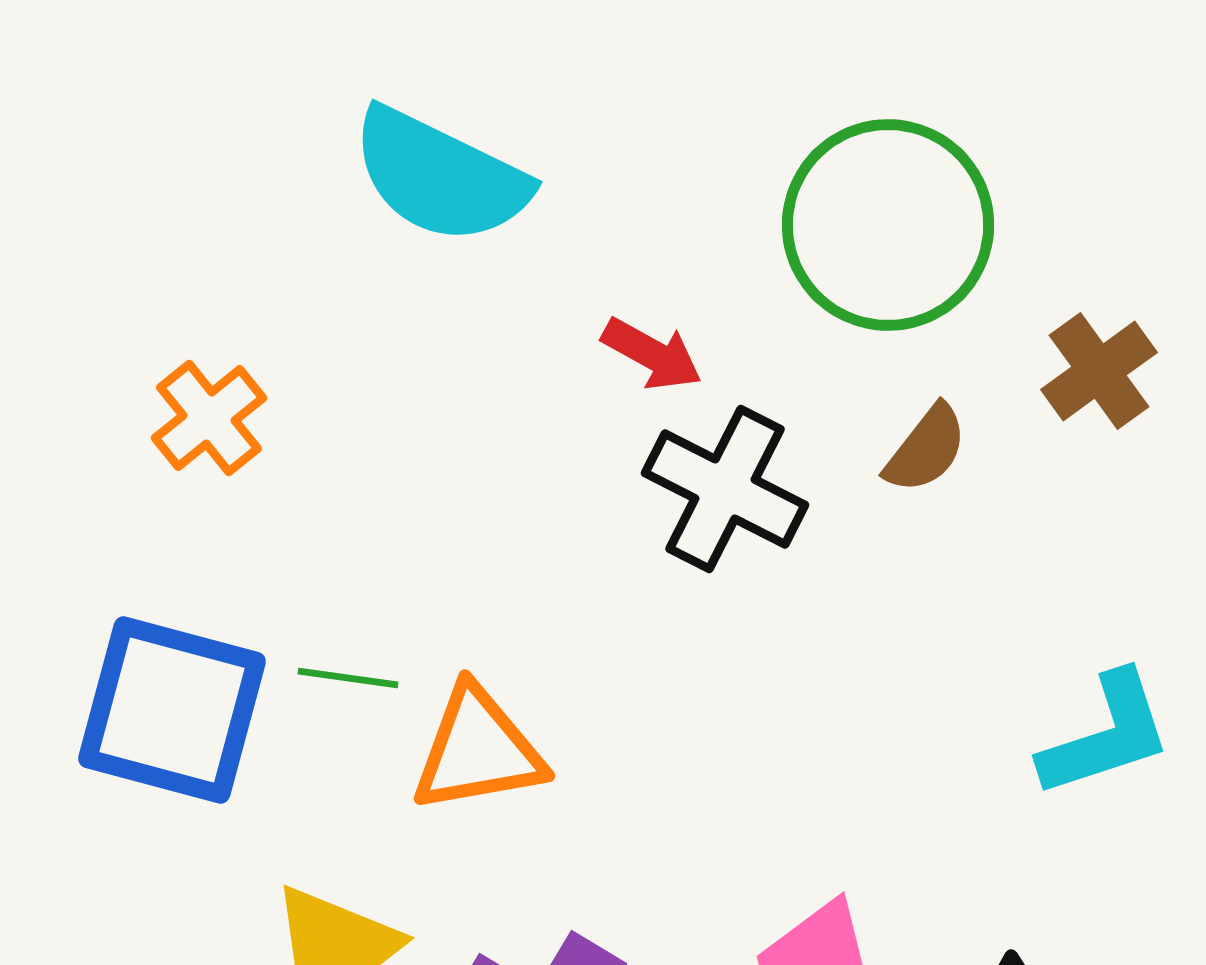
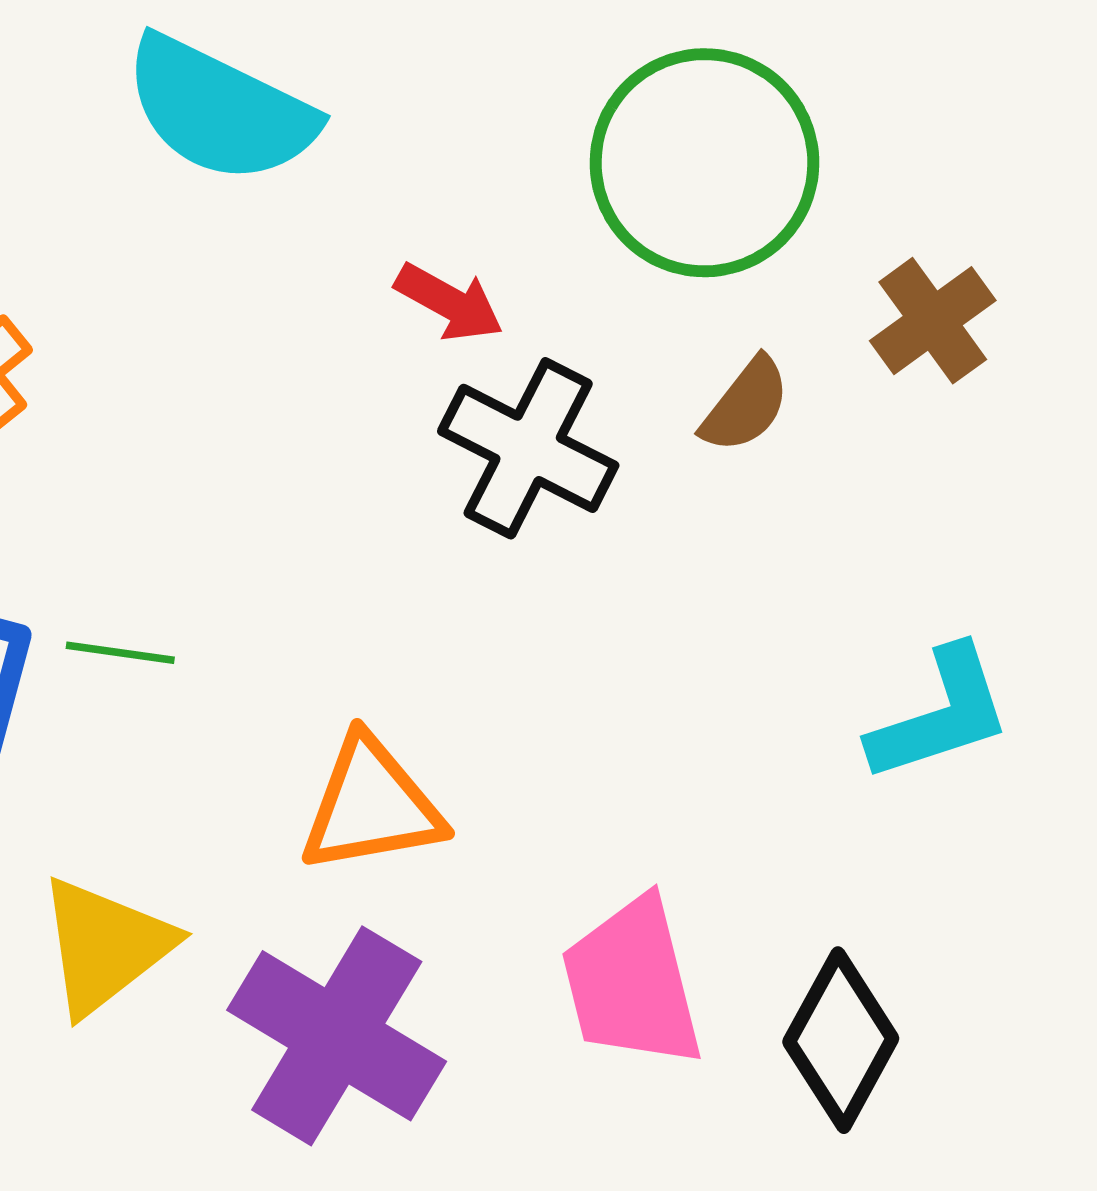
orange triangle: (478, 750) -> (371, 805), moved

